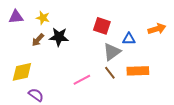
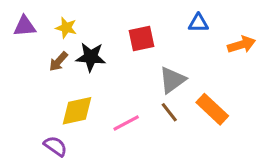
red square: (102, 26) -> (142, 38), moved, turned -30
blue triangle: (129, 39) -> (198, 23), moved
orange rectangle: (138, 71) -> (212, 109), turned 45
yellow diamond: (22, 72) -> (77, 111), moved

